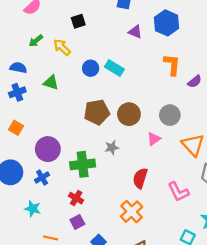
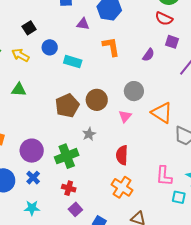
orange L-shape: (172, 65) -> (111, 47), moved
blue circle: (91, 68) -> (50, 47), moved
pink L-shape: (178, 192) -> (164, 176), moved, turned 45

